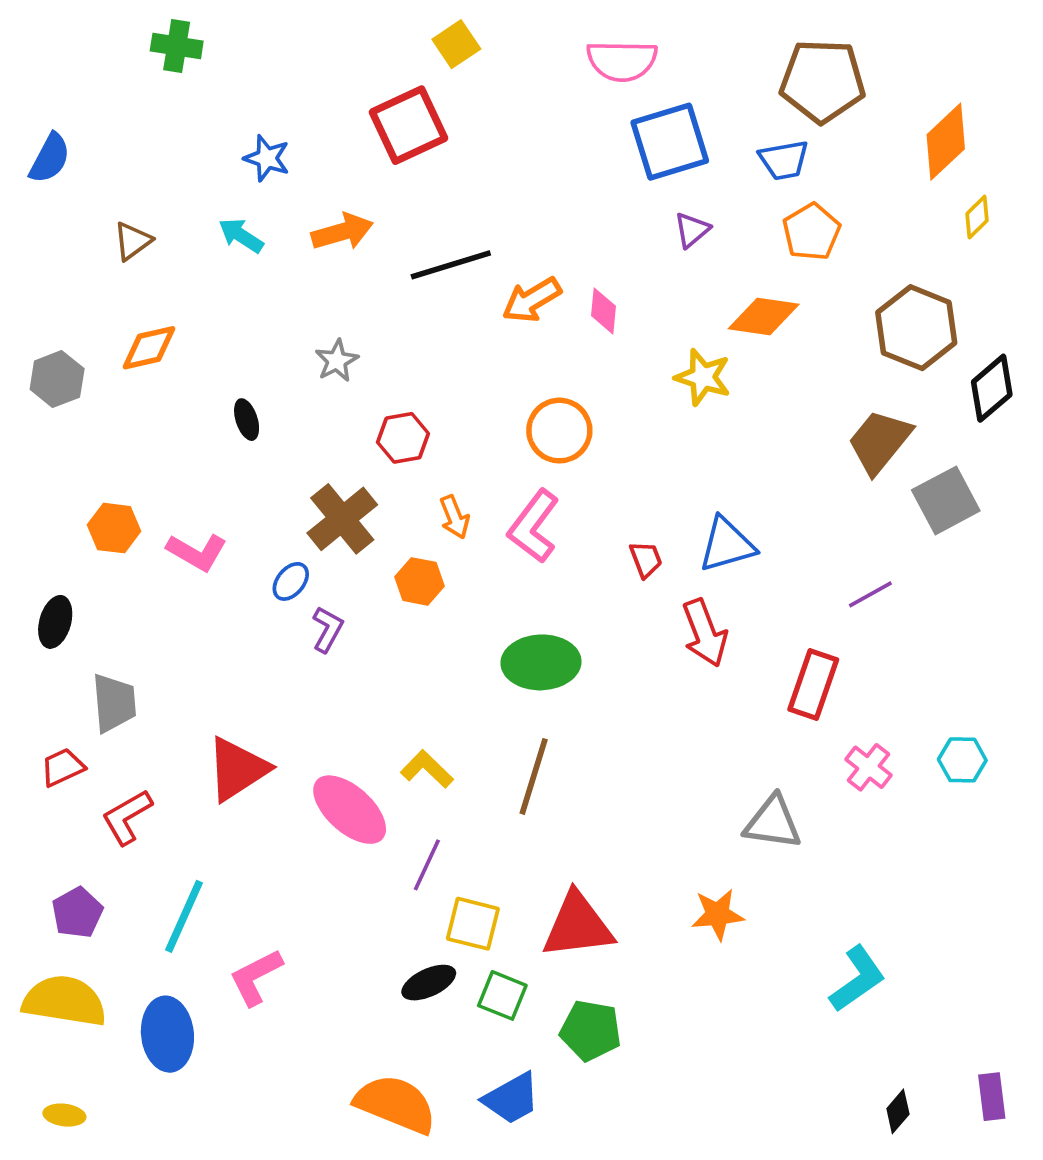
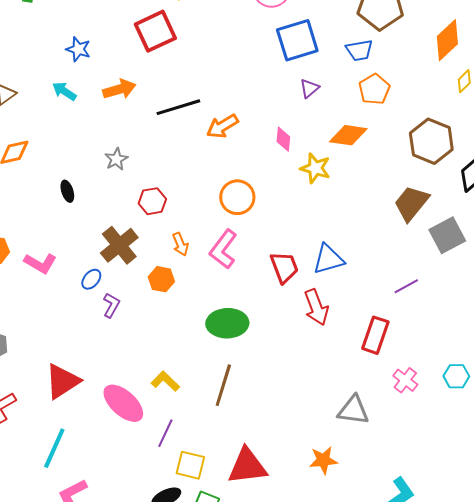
pink diamond: (604, 311) -> (283, 139), moved
red trapezoid: (646, 559) -> (284, 267), size x1.6
cyan line: (184, 916) -> (54, 448), moved

